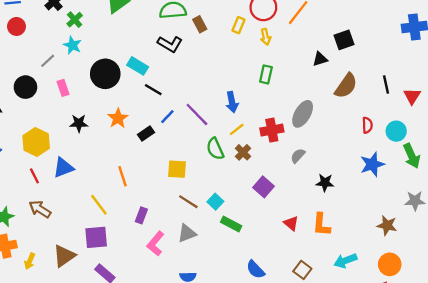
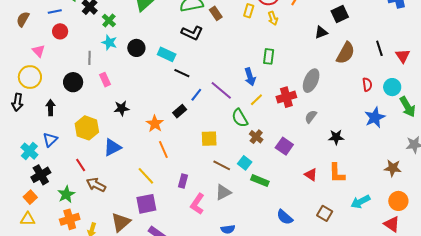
gray line: (48, 61) -> (90, 58), turned -40
black circle: (105, 74) -> (136, 48), moved, size x0.7
green rectangle: (266, 74) -> (269, 56), moved
orange star: (118, 118) -> (155, 124), moved
brown cross: (243, 152) -> (256, 137), moved
red line: (34, 176) -> (81, 165), moved

